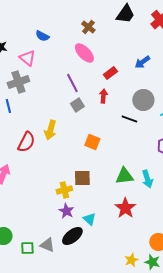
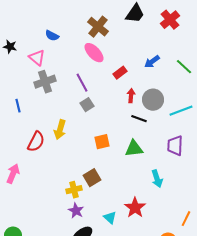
brown cross: (88, 27) -> (98, 27), size x1.5
gray cross: (18, 82) -> (45, 82), moved
red arrow: (103, 96) -> (131, 96), moved
orange square: (92, 142) -> (102, 142), turned -35
green triangle: (124, 176) -> (134, 149), moved
brown square: (82, 178) -> (92, 178), turned -30
cyan triangle: (89, 219) -> (110, 218), moved

